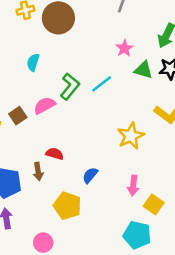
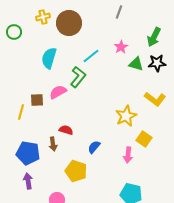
cyan semicircle: (33, 62) -> (49, 58), size x1.5
cyan line: (102, 84) -> (91, 56), moved
brown square: (18, 116) -> (37, 100), turned 32
yellow square: (154, 204) -> (144, 139), moved

